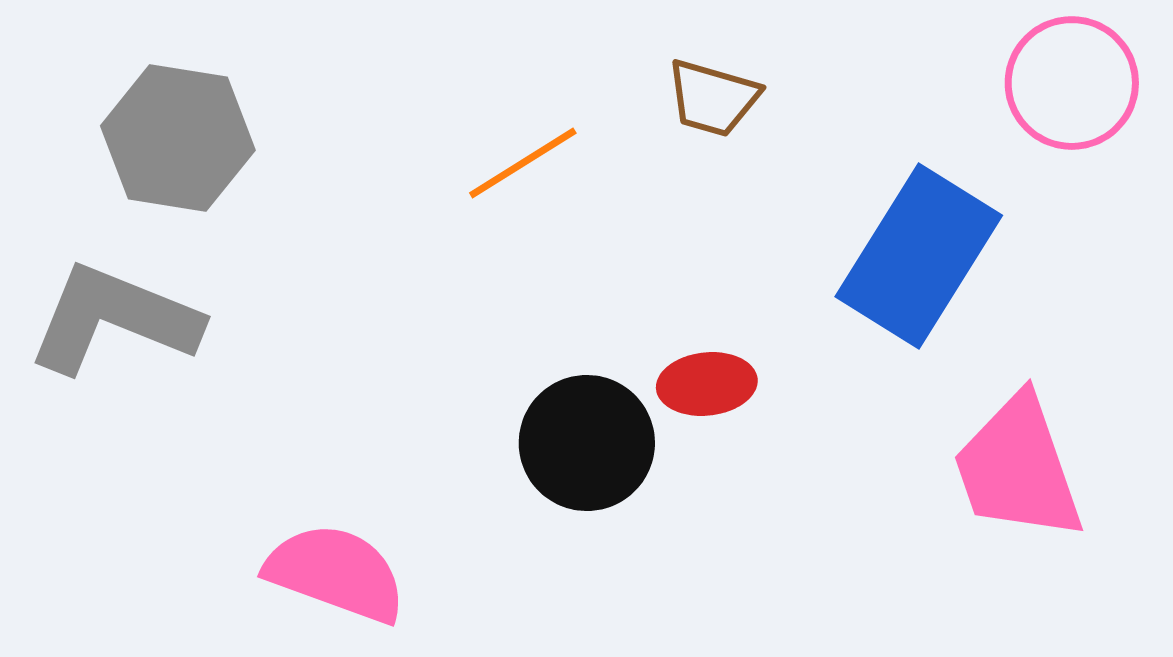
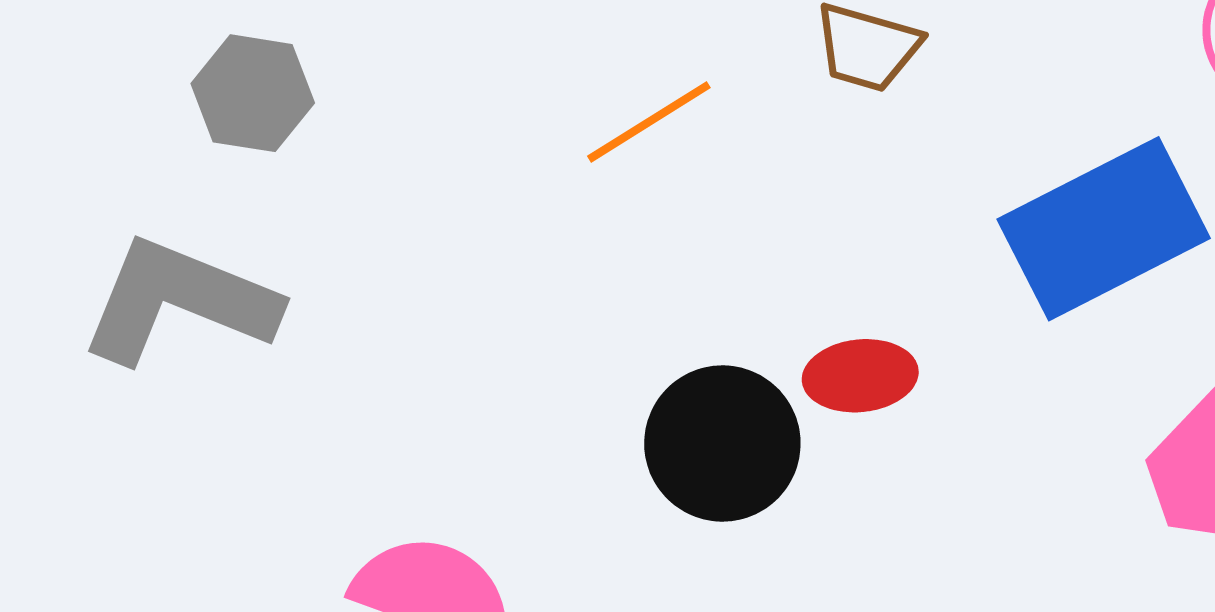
gray hexagon: (178, 138) -> (253, 93), size x0.7
blue rectangle: (919, 256) -> (1104, 229), turned 31

